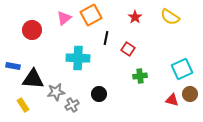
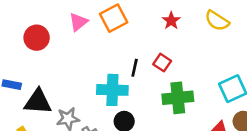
black line: (106, 38) -> (135, 68), moved
cyan cross: (78, 58) -> (112, 90), moved
green cross: (140, 76) -> (178, 98), size x1.6

